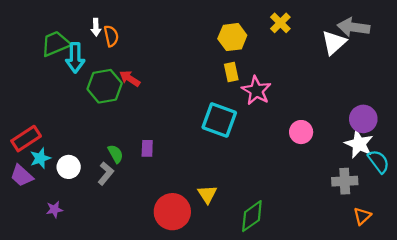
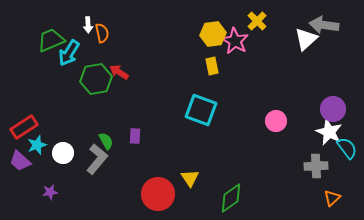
cyan arrow: (75, 58) -> (69, 53), turned 32
pink star: (256, 91) -> (235, 41), moved
gray L-shape: (106, 173) -> (97, 159), size x1.4

